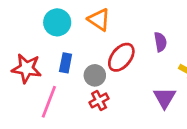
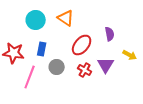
gray circle: (95, 75) -> (57, 67), moved
purple triangle: (165, 98) -> (106, 65), moved
red cross: (99, 100) -> (85, 70), moved, turned -32

